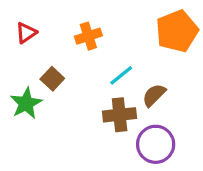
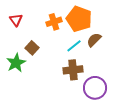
orange pentagon: (177, 31) -> (79, 19), moved, turned -30
red triangle: (26, 33) -> (16, 20), turned -32
brown semicircle: (154, 95) -> (94, 40), moved

